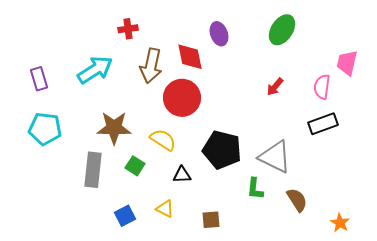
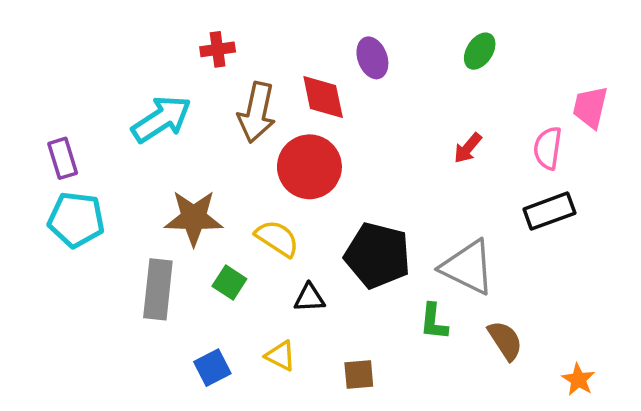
green ellipse: (282, 30) -> (480, 51), size x0.7
purple rectangle: (39, 79) -> (63, 158), moved

